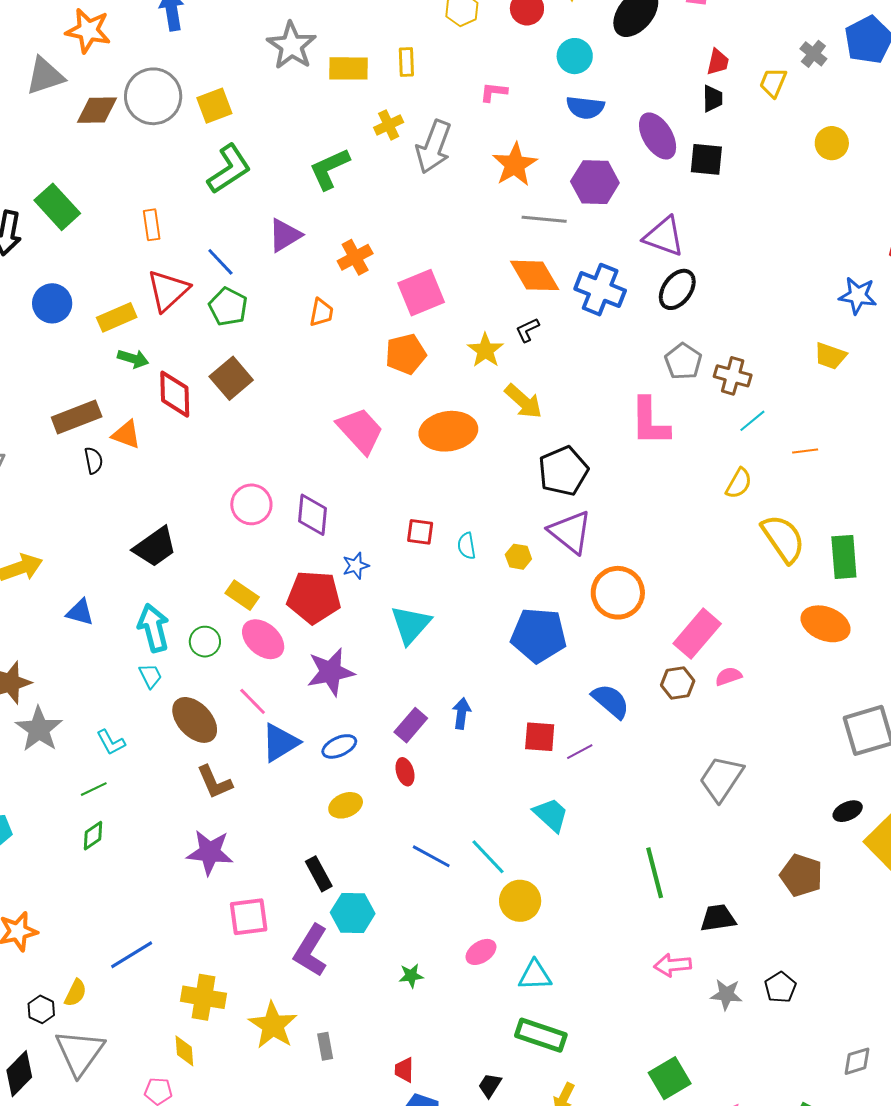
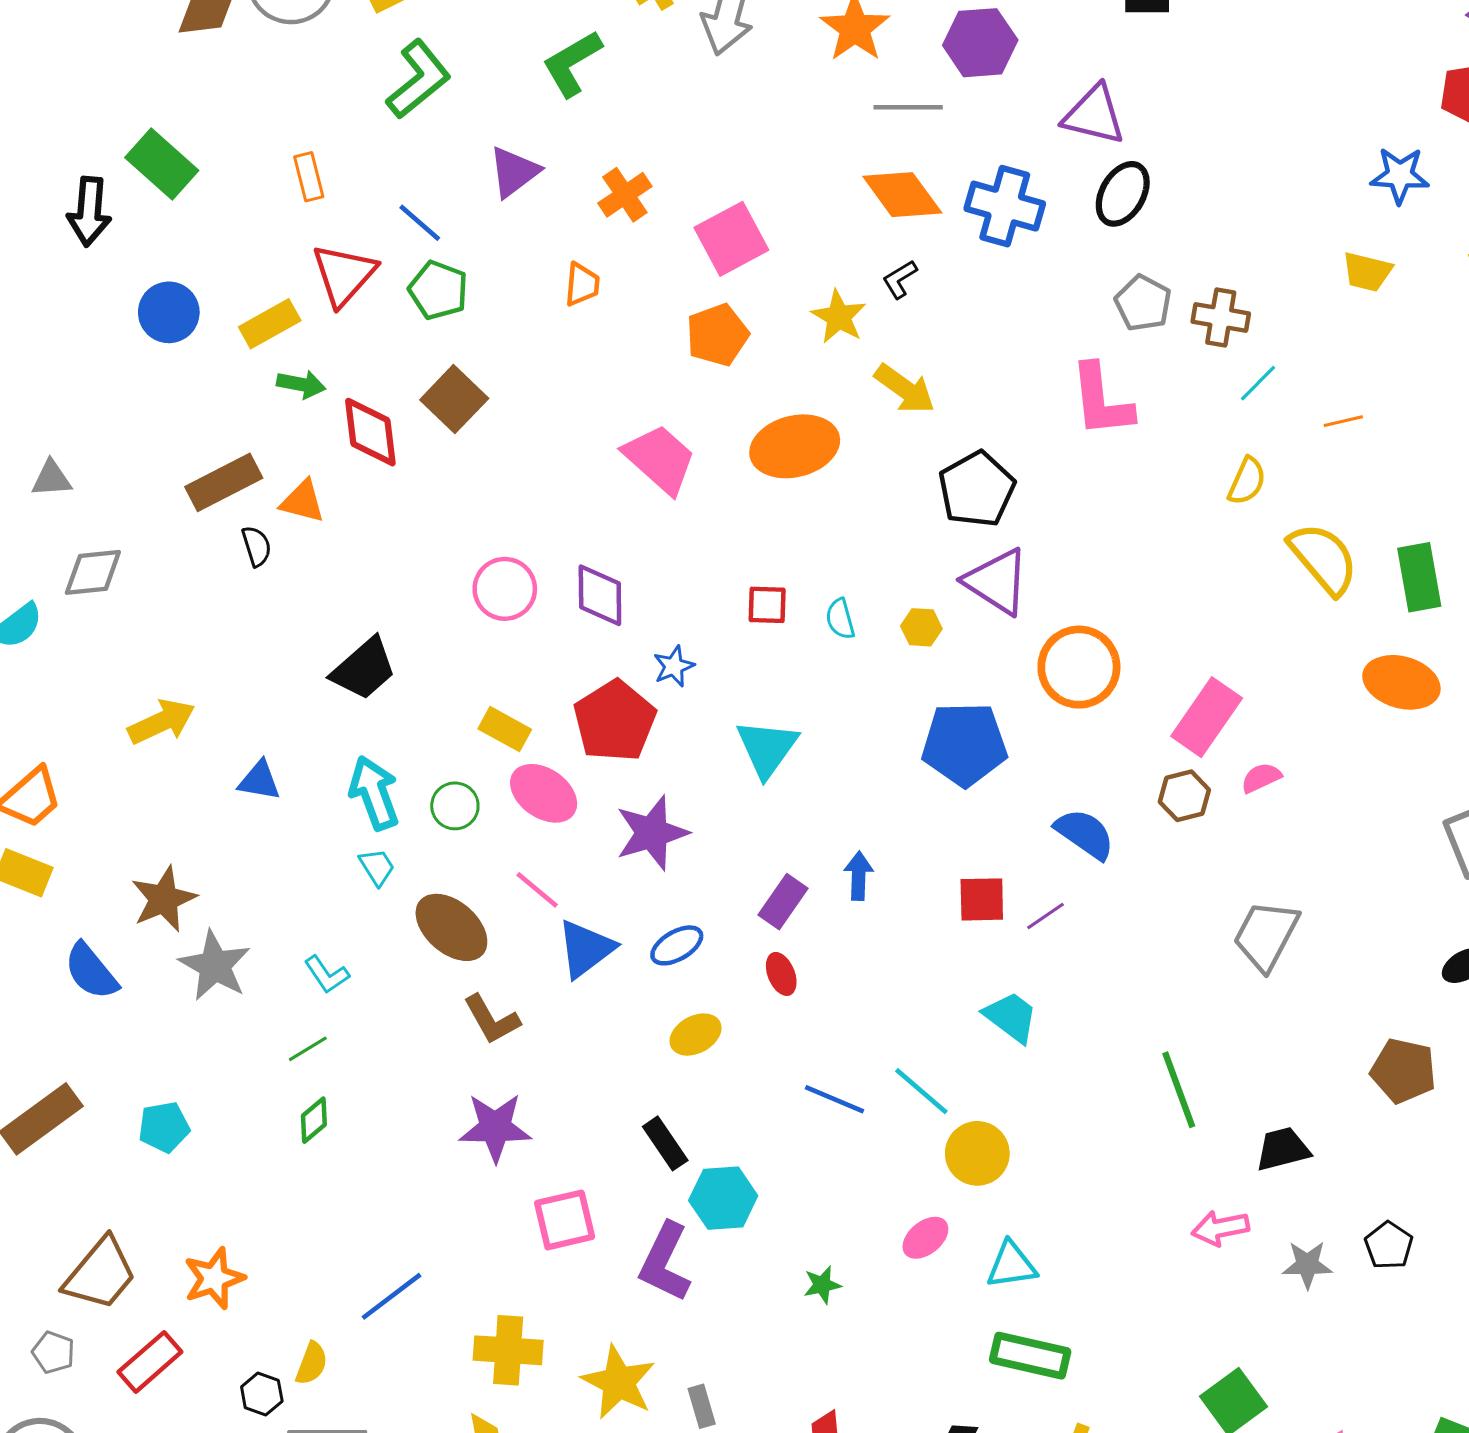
red pentagon: (314, 597) -> (615, 721), turned -30

